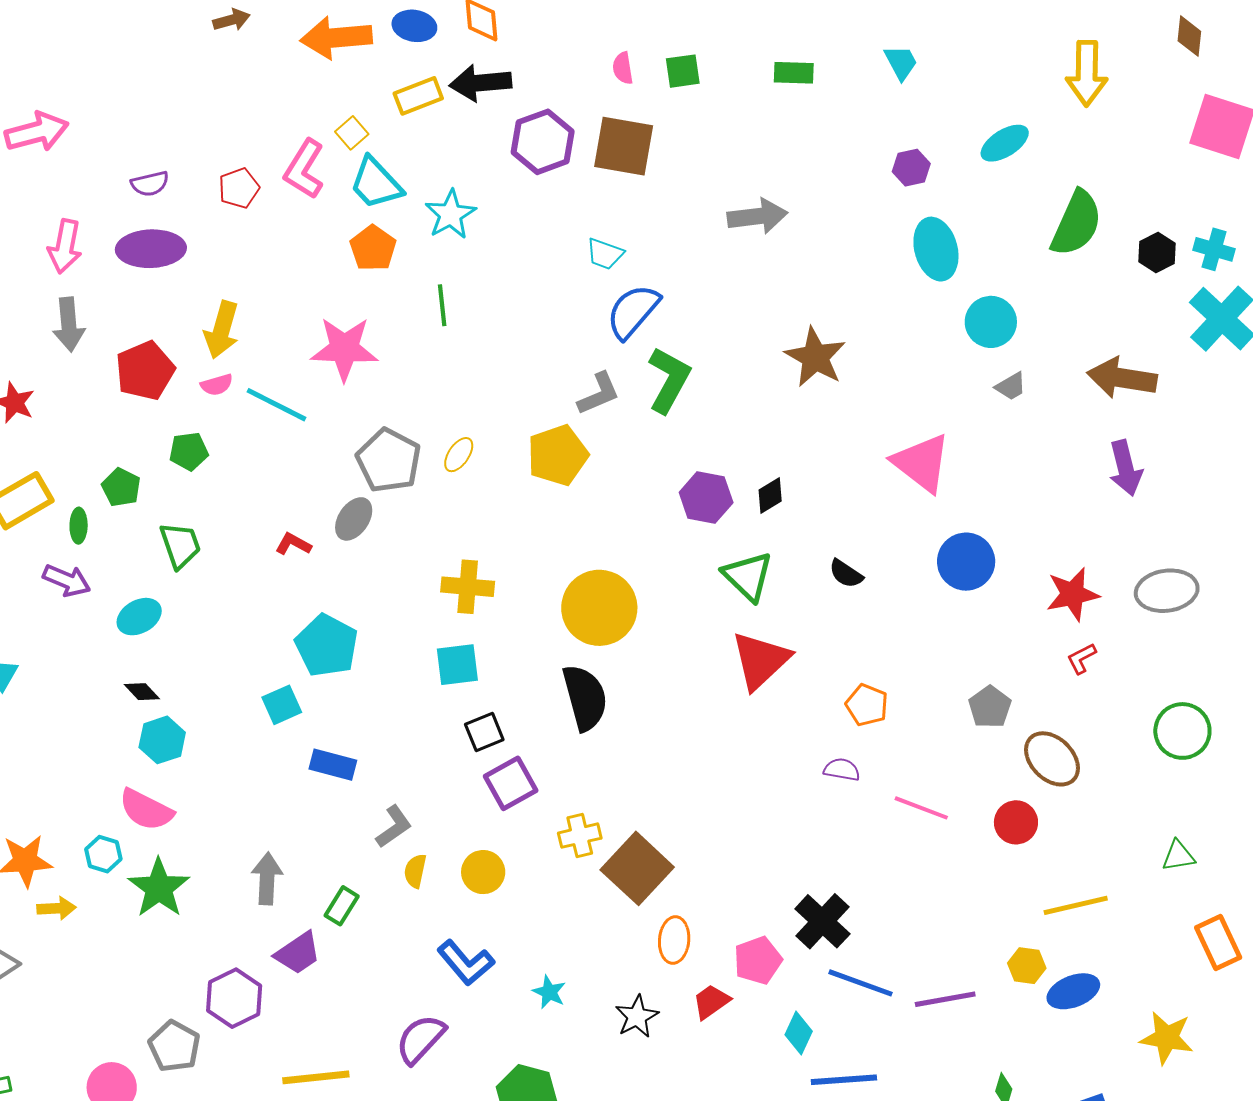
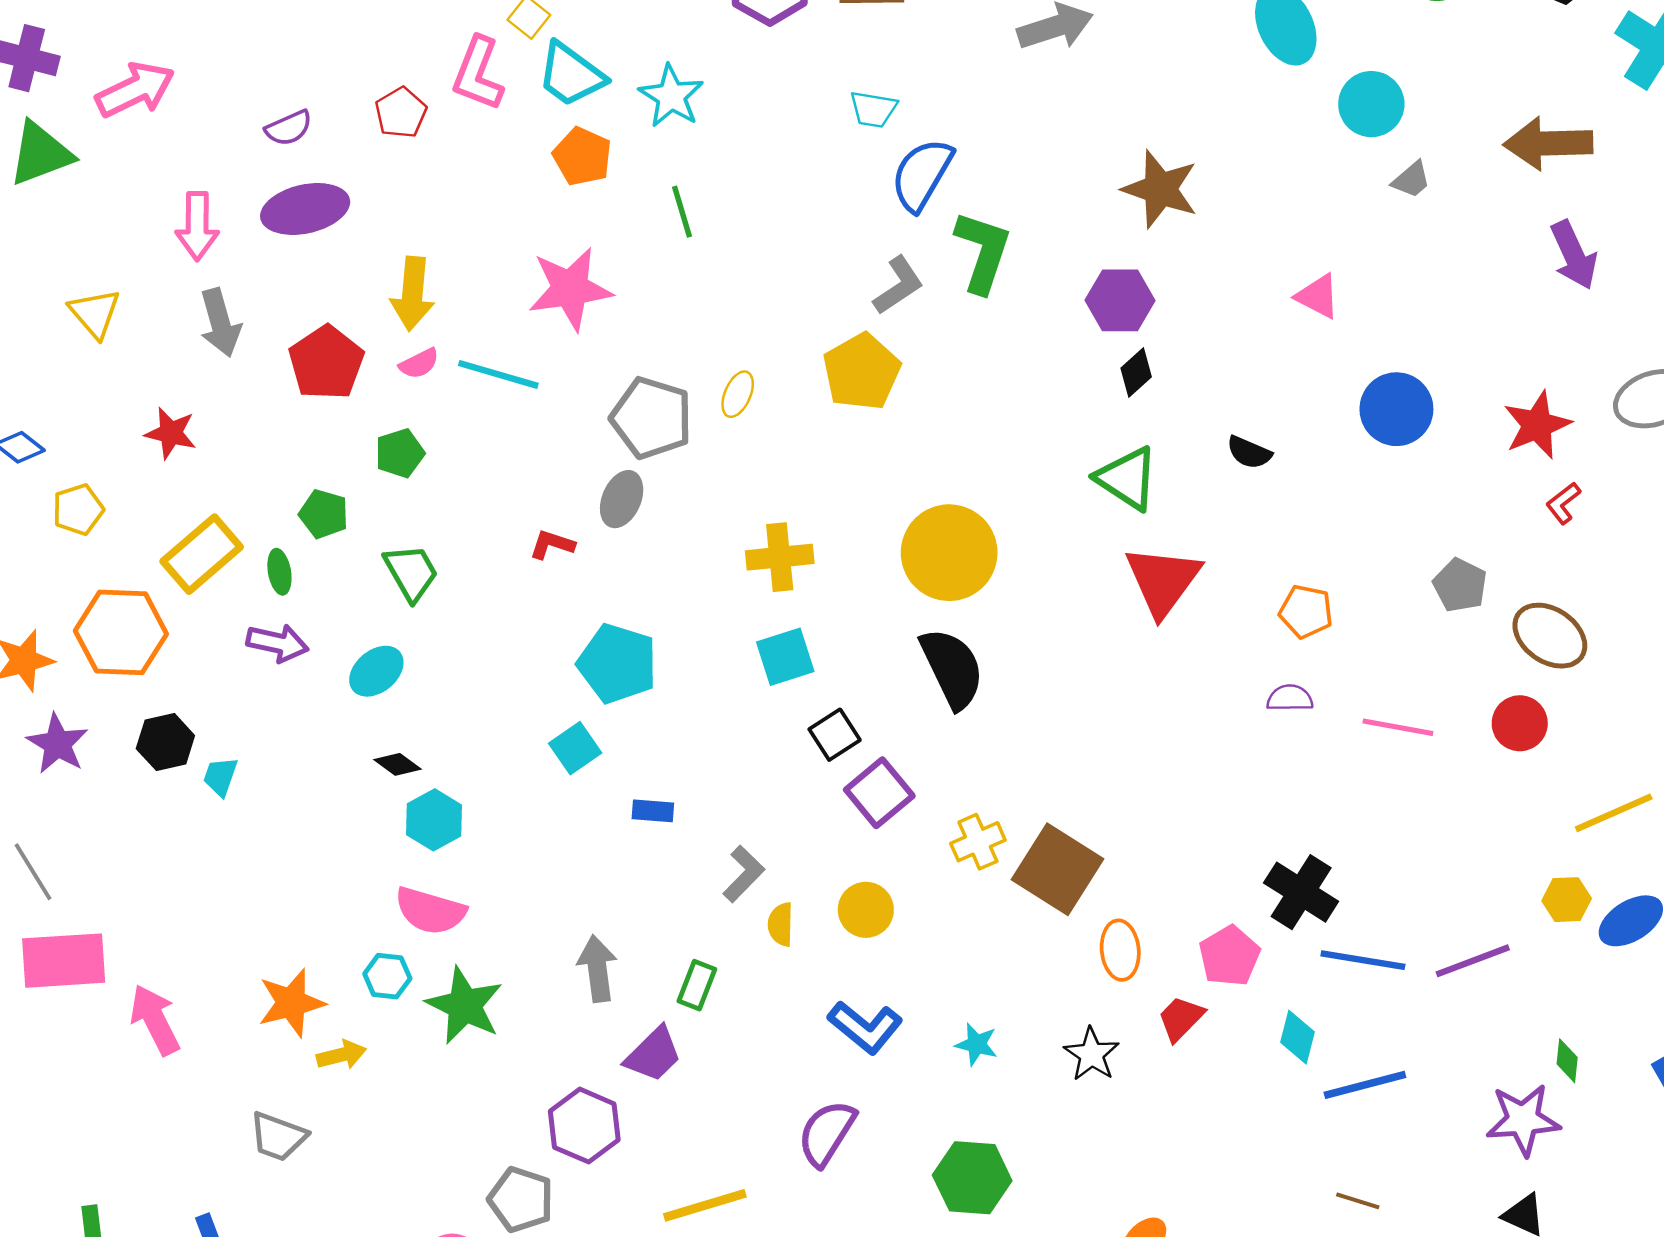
pink triangle: (922, 463) -> (1318, 296), size x0.6
purple hexagon: (706, 497) -> (1120, 300), moved
blue rectangle: (333, 765) -> (653, 811), size x0.7

